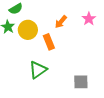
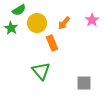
yellow circle: (28, 30) -> (37, 23), moved
green triangle: (38, 70) -> (41, 71), turned -36

